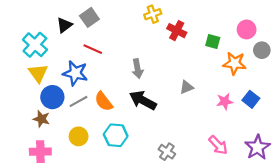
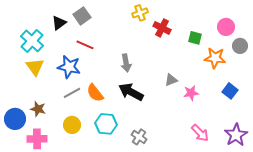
blue circle: (52, 97) -> (15, 119), moved
pink star: (225, 101) -> (191, 93), moved
gray cross: (167, 152) -> (139, 137), moved

